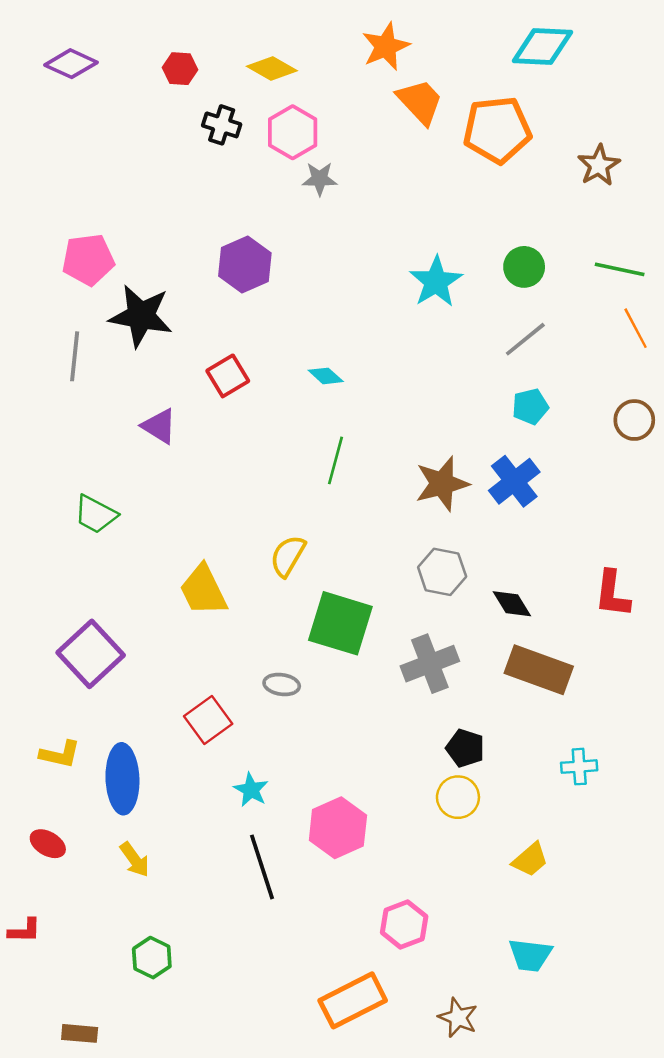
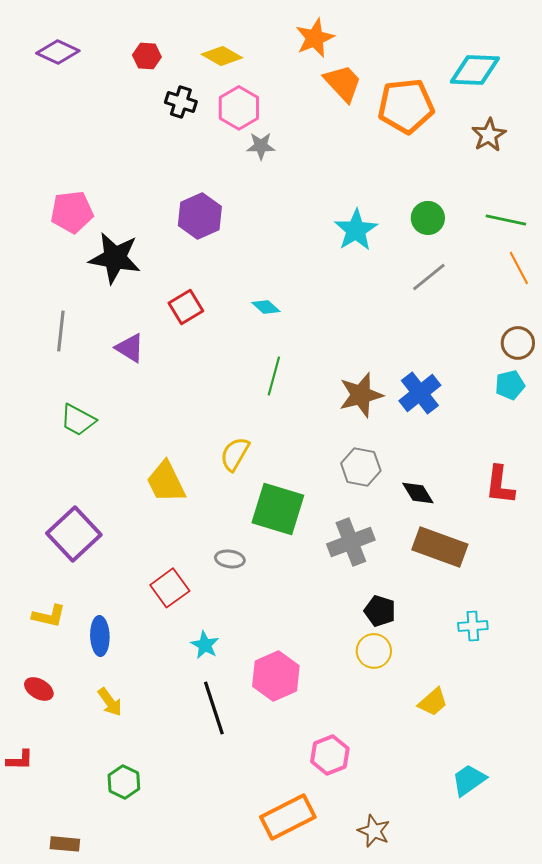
cyan diamond: (542, 47) -> (475, 70), moved
gray line: (75, 356) -> (61, 331), moved
cyan pentagon: (530, 407) -> (510, 385), moved
blue ellipse: (122, 779) -> (100, 636), size x0.7
cyan trapezoid: (530, 955) -> (469, 780), moved, turned 138

